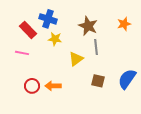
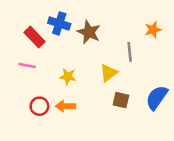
brown star: (88, 26) -> (89, 32), moved
yellow star: (55, 39) -> (68, 77), moved
gray line: (96, 47) -> (130, 52), moved
yellow triangle: (76, 59) -> (109, 73), moved

